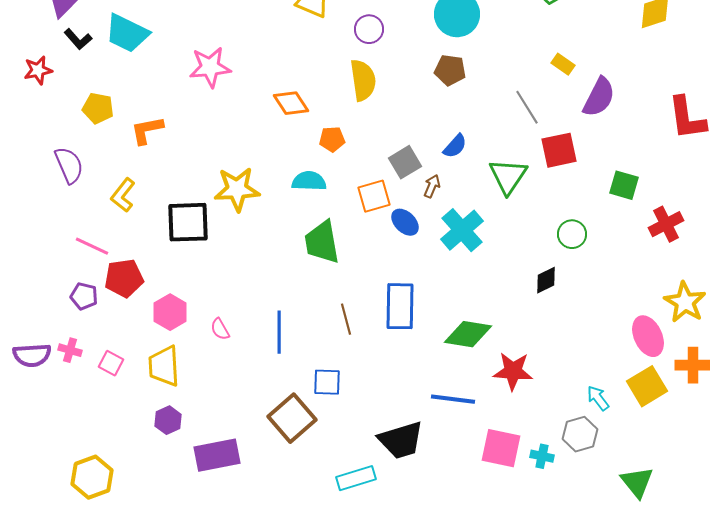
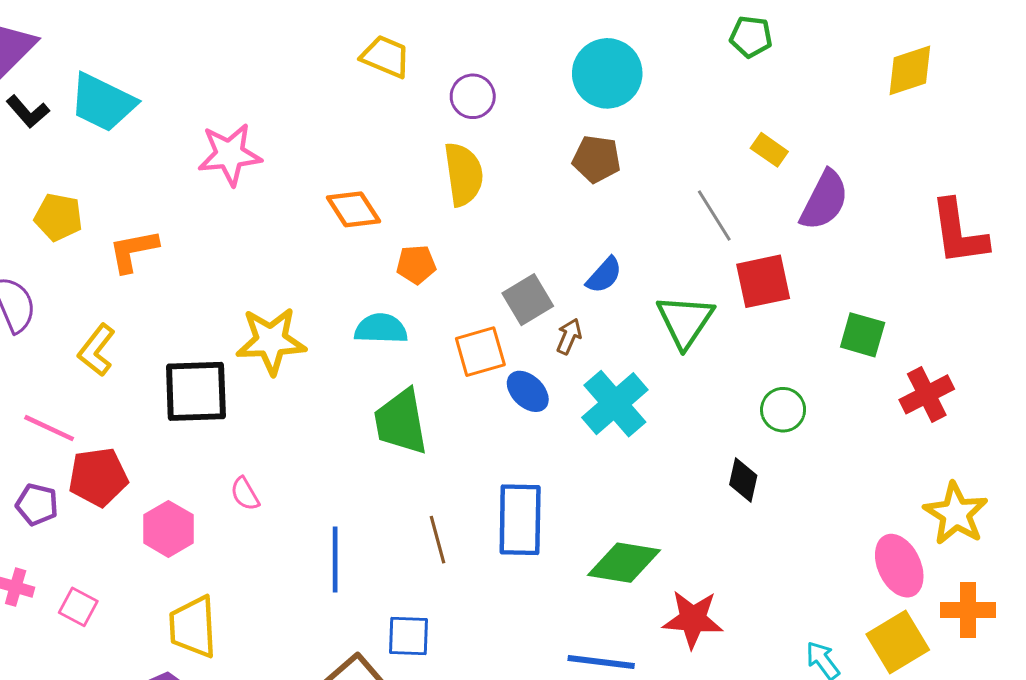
black diamond: (546, 280) -> (743, 480), turned -52
pink semicircle: (220, 329) -> (245, 494), moved
yellow trapezoid: (164, 366) -> (193, 627), moved

